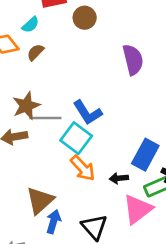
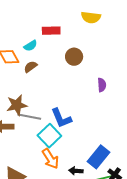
brown circle: (85, 18) -> (74, 57), moved
purple semicircle: (133, 60) -> (102, 85), size x0.6

